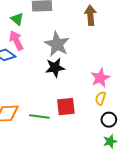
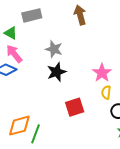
gray star: (57, 44) -> (54, 49), size x0.7
green line: (39, 116) -> (35, 134), moved, turned -66

